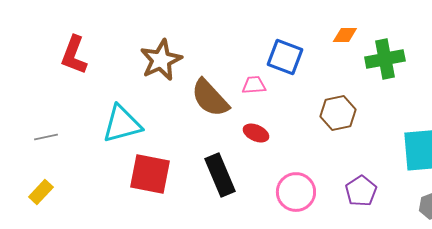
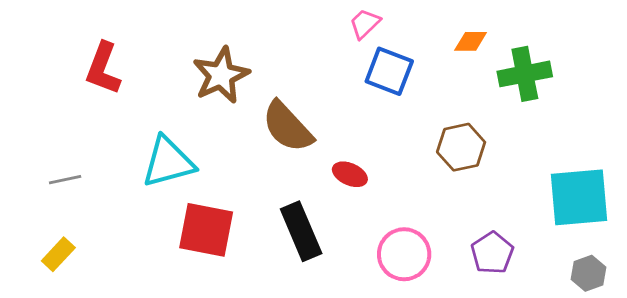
pink trapezoid: (254, 85) -> (365, 24), moved, turned -40

